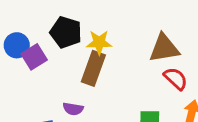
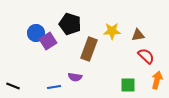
yellow star: (99, 42) -> (112, 31), moved
brown triangle: (164, 48) -> (138, 35), size x0.6

